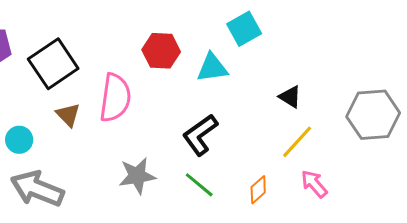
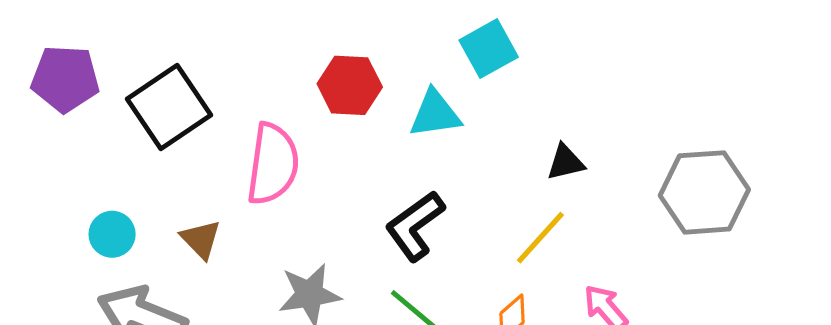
black triangle: (290, 97) -> (566, 162), turned -45
brown triangle: (68, 115) -> (201, 239), moved
yellow line: (297, 142) -> (540, 238), moved

